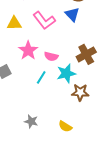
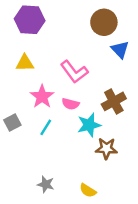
blue triangle: (72, 14) -> (120, 49), moved
pink L-shape: (44, 20) -> (74, 72), moved
cyan line: (41, 77) -> (46, 127), moved

